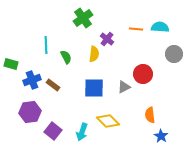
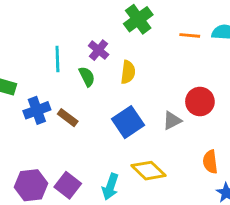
green cross: (83, 18) -> (138, 19), moved
purple cross: (107, 39) -> (99, 50), moved
blue square: (94, 88) -> (128, 122), turned -35
purple hexagon: (30, 112) -> (31, 185), moved

